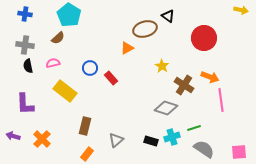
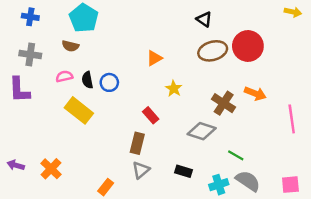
brown ellipse: (145, 29) -> (213, 51), moved
brown semicircle: (58, 38) -> (70, 46), turned 56
black semicircle: (28, 66) -> (87, 80), moved
yellow star: (162, 66) -> (174, 89), moved
red rectangle: (111, 78) -> (151, 115), moved
pink line: (221, 100) -> (292, 119), moved
purple L-shape: (25, 104) -> (19, 90), moved
brown rectangle: (85, 126) -> (137, 143), moved
green line: (194, 128) -> (236, 155), turned 48
cyan cross: (172, 137) -> (219, 185), moved

